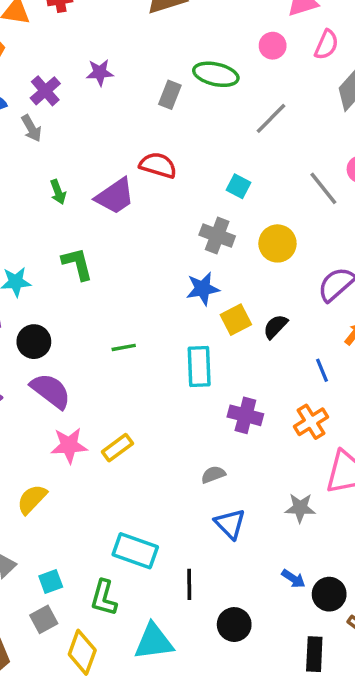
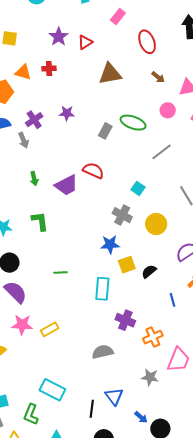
orange cross: (311, 422) -> (153, 337), moved
gray semicircle: (213, 475) -> (103, 352), size x1.5
blue triangle: (230, 524) -> (114, 396), moved
black line: (189, 584) -> (92, 409), moved

